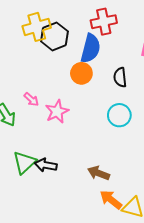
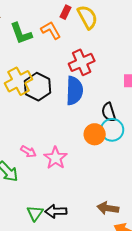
orange circle: (81, 73) -> (95, 134), moved
cyan circle: (119, 115) -> (112, 130), moved
green triangle: (24, 162) -> (35, 213), size x0.7

